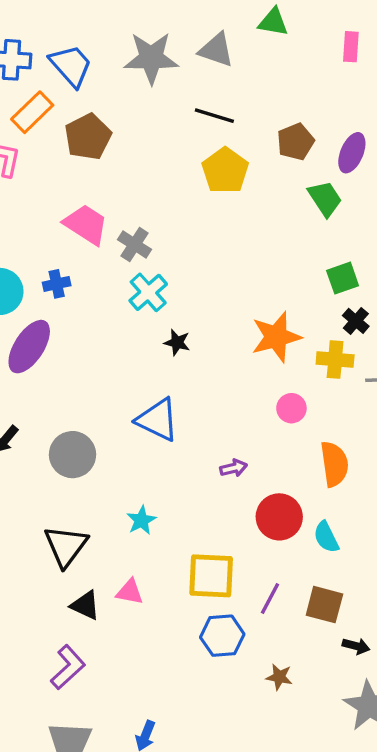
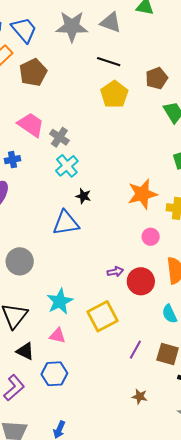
blue triangle: (158, 420) -> (66, 223), moved, turned -36
red circle: (279, 517) -> (141, 281), moved
cyan star: (141, 520) -> (60, 301), size x1.5
yellow square: (211, 576) -> (103, 316), moved, turned -32
pink triangle: (130, 592) -> (57, 336), moved
blue hexagon: (222, 636) -> (54, 374), moved

